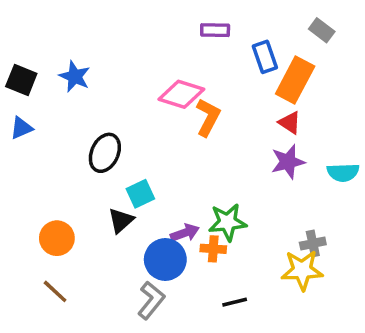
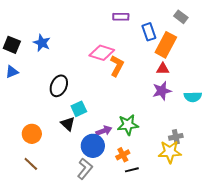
red triangle: (290, 123) -> (163, 69), turned -32
black triangle: (121, 220) -> (68, 124), turned -35
orange cross: (213, 249) -> (123, 155), moved, turned -32

